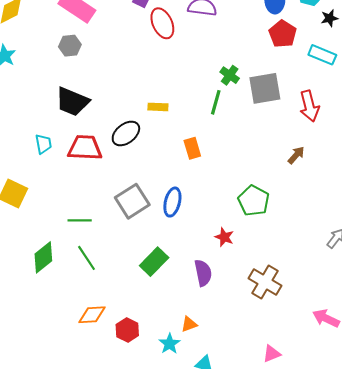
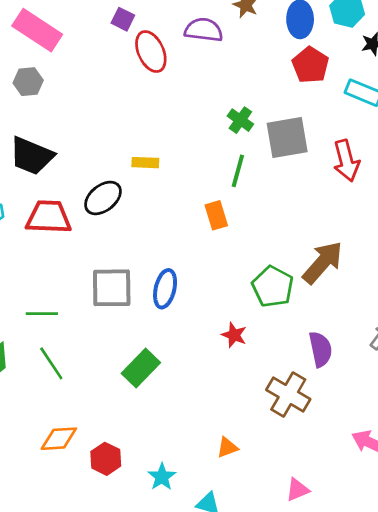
green line: (216, 102) -> (238, 171), moved
orange rectangle: (192, 148) -> (216, 215), moved
brown arrow: (296, 155) -> (323, 262), moved, size x1.8
gray square: (132, 201) -> (112, 288), turned 32
purple semicircle: (203, 273) -> (321, 349), moved
orange triangle: (189, 324) -> (227, 447), moved

